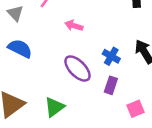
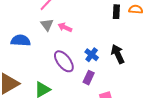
gray triangle: (15, 13) -> (47, 25), moved
blue semicircle: (20, 48) -> (21, 40), turned -30

